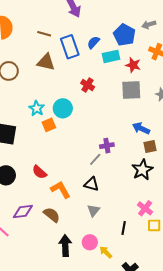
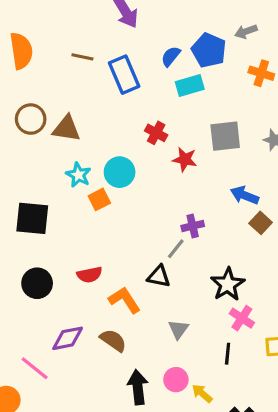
blue semicircle: (93, 42) -> (171, 56), moved
brown triangle: (46, 62) -> (66, 129), moved
red star: (133, 65) -> (185, 159), moved
brown square: (150, 146) -> (261, 223), turned -32
black star: (142, 170) -> (228, 284), moved
red semicircle: (39, 172) -> (89, 275), turned -49
black triangle: (91, 184) -> (159, 276), moved
pink cross: (145, 208) -> (242, 318), moved

